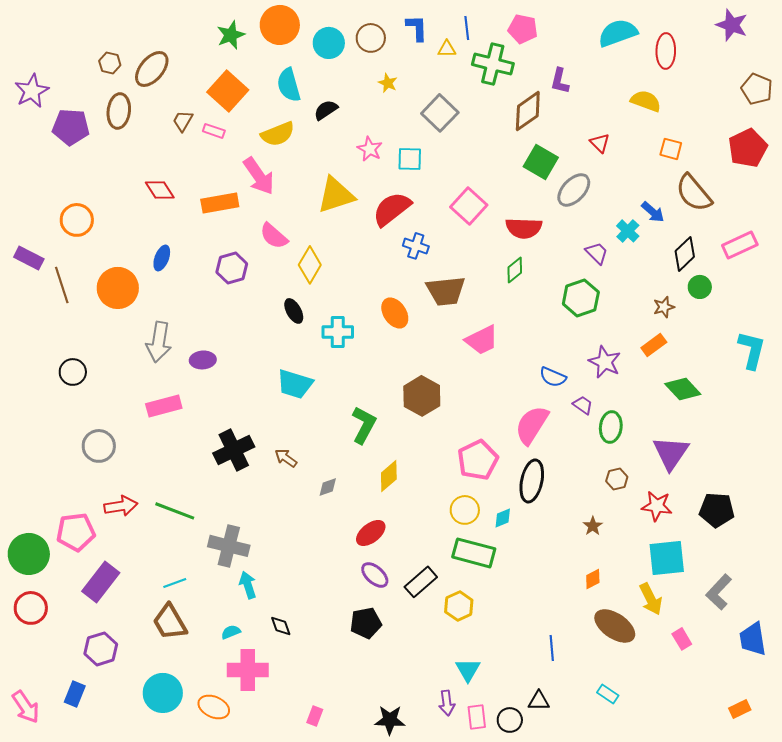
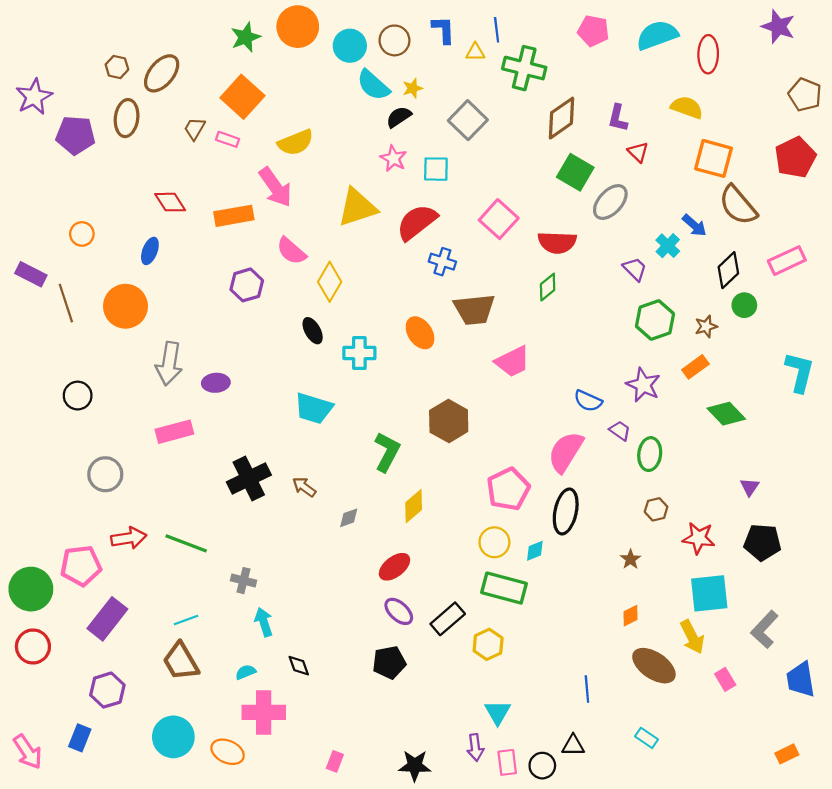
pink pentagon: (523, 29) -> (593, 31), moved
purple L-shape: (560, 81) -> (618, 118), moved
yellow star: (388, 83) -> (413, 88), turned 30
cyan semicircle: (289, 85) -> (373, 85), moved, turned -32
black semicircle: (326, 110) -> (399, 117), moved
orange square: (671, 149) -> (713, 158), size x1.6
orange circle: (77, 220) -> (82, 234), size x0.7
blue ellipse: (162, 258) -> (150, 251), moved
green hexagon: (581, 298) -> (655, 320), moved
purple triangle: (671, 453) -> (750, 487), moved, size x0.5
gray cross: (229, 546) -> (244, 581), size x0.6

